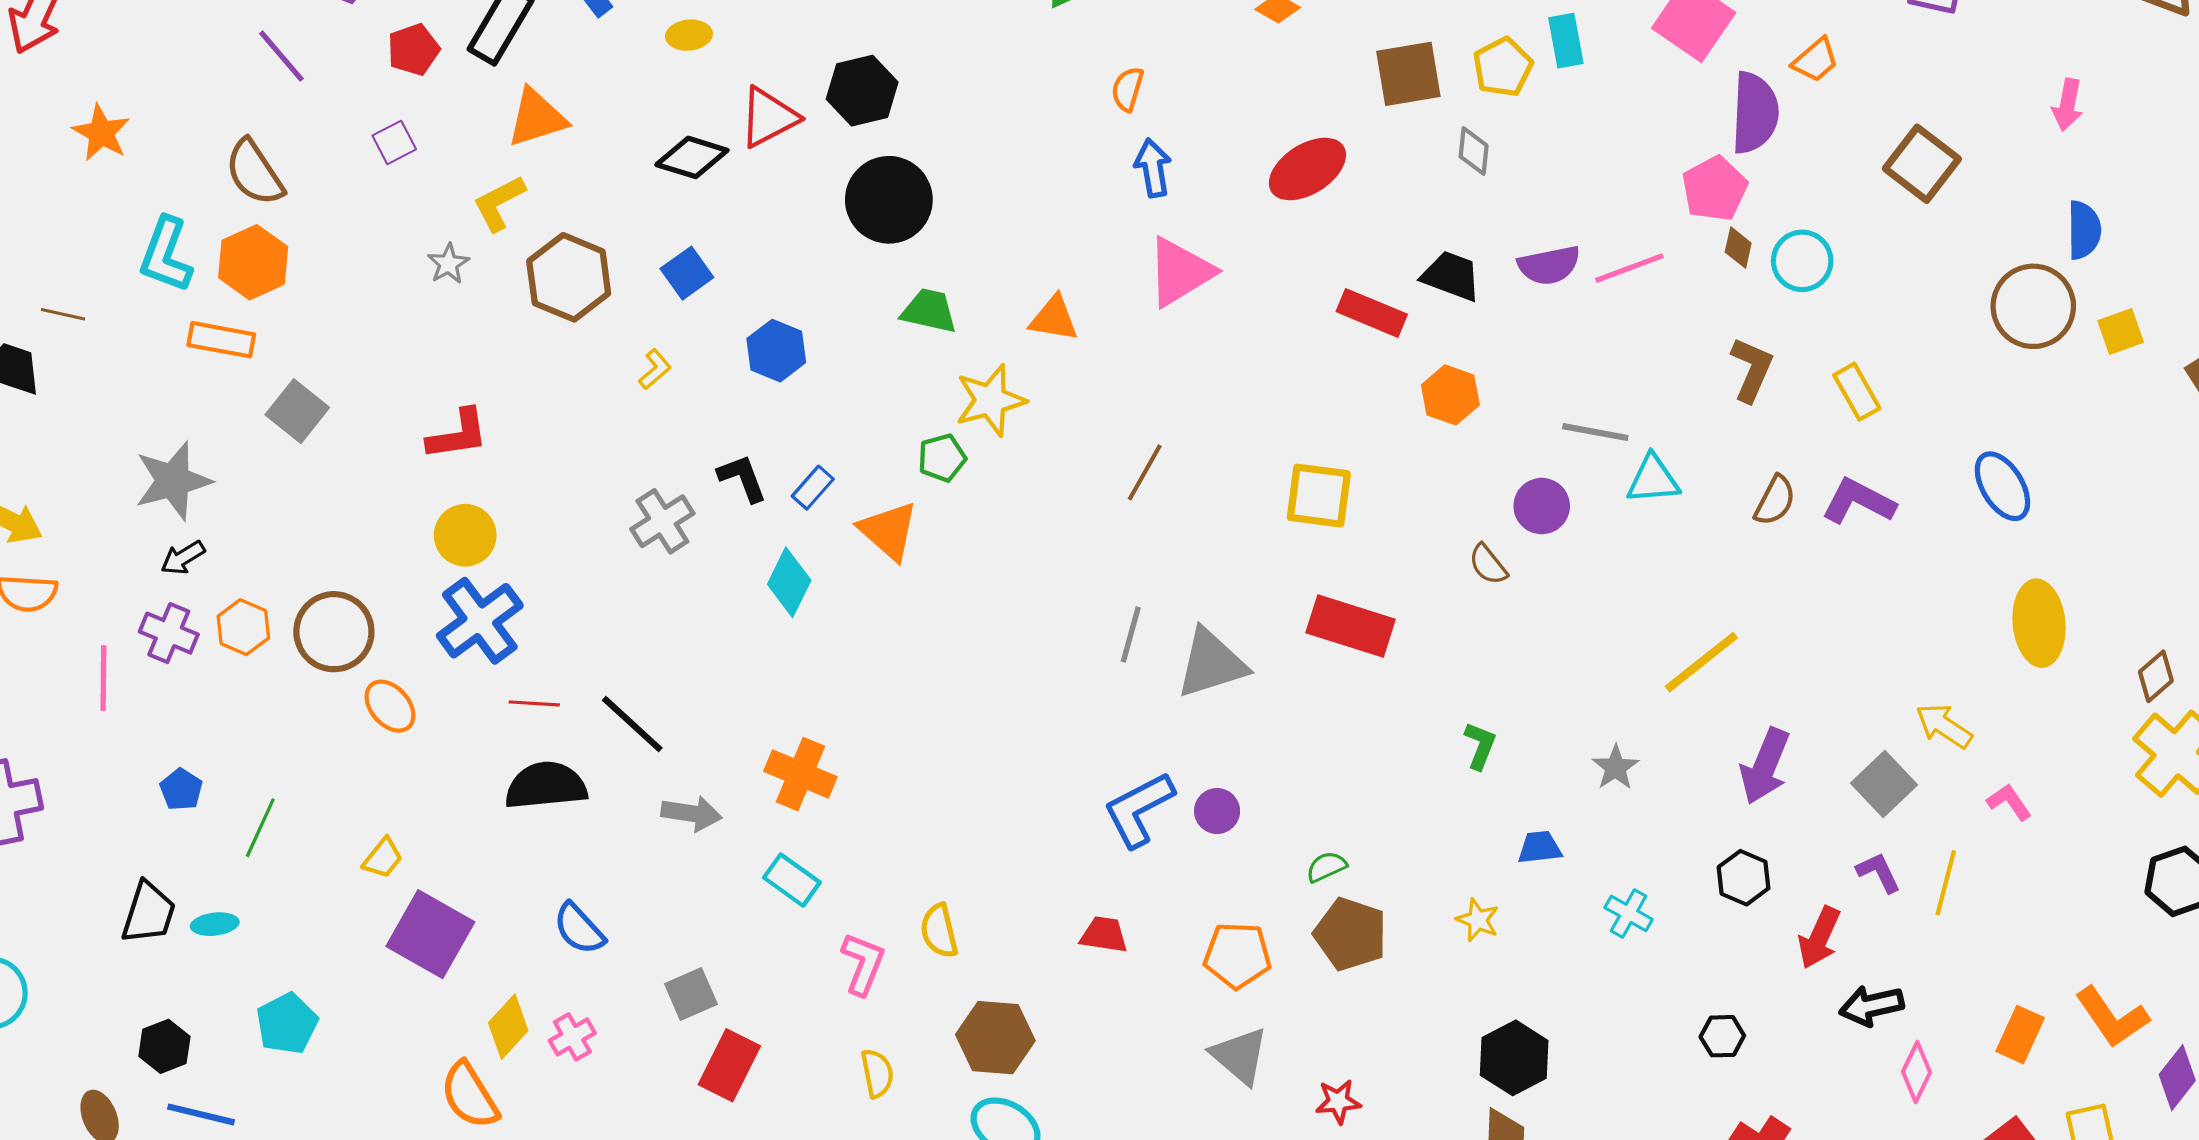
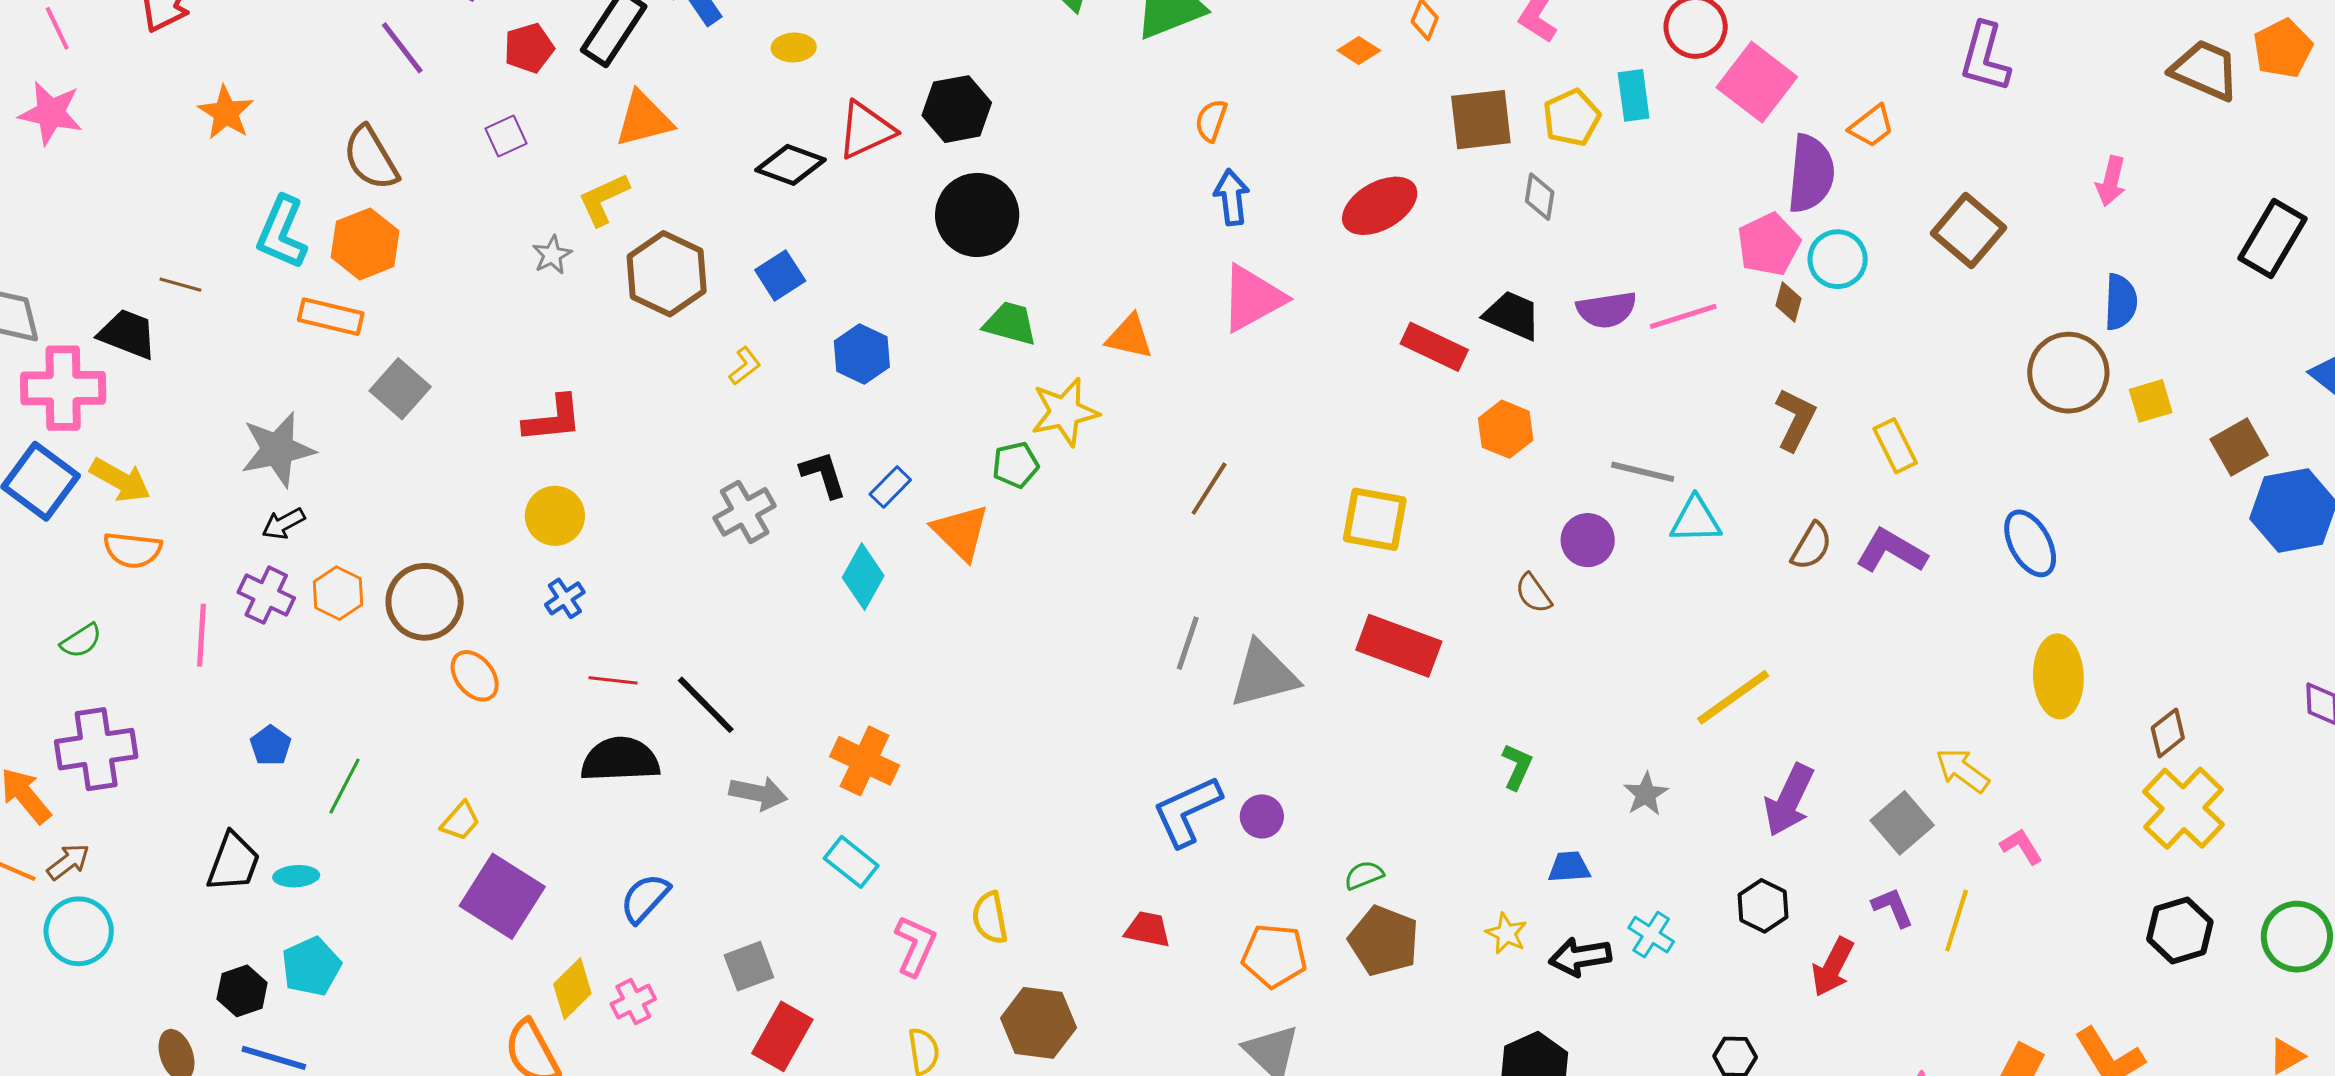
cyan circle: (1802, 261) -> (1838, 259), moved
blue cross: (480, 621) -> (565, 598), size x0.5
blue semicircle: (579, 929) -> (645, 898), turned 82
black arrow: (1871, 1006) -> (1580, 957), moved
cyan pentagon: (287, 1024) -> (311, 966), moved

